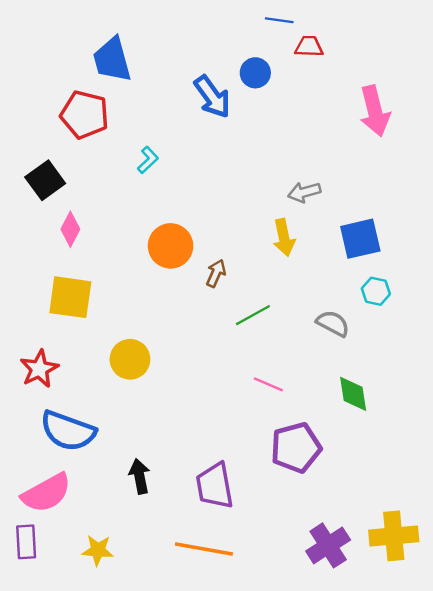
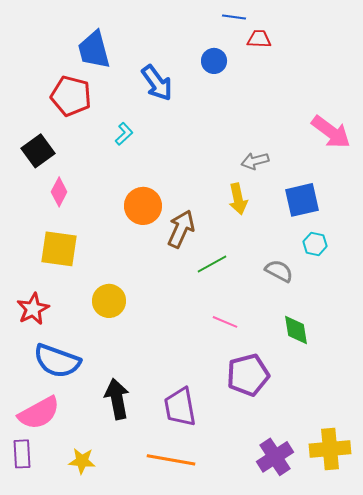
blue arrow: (212, 97) -> (157, 83), moved
pink arrow: (375, 111) -> (331, 132), moved, turned -39
brown arrow: (216, 273) -> (181, 229), size x1.6
black arrow: (140, 476) -> (117, 399), size x1.4

